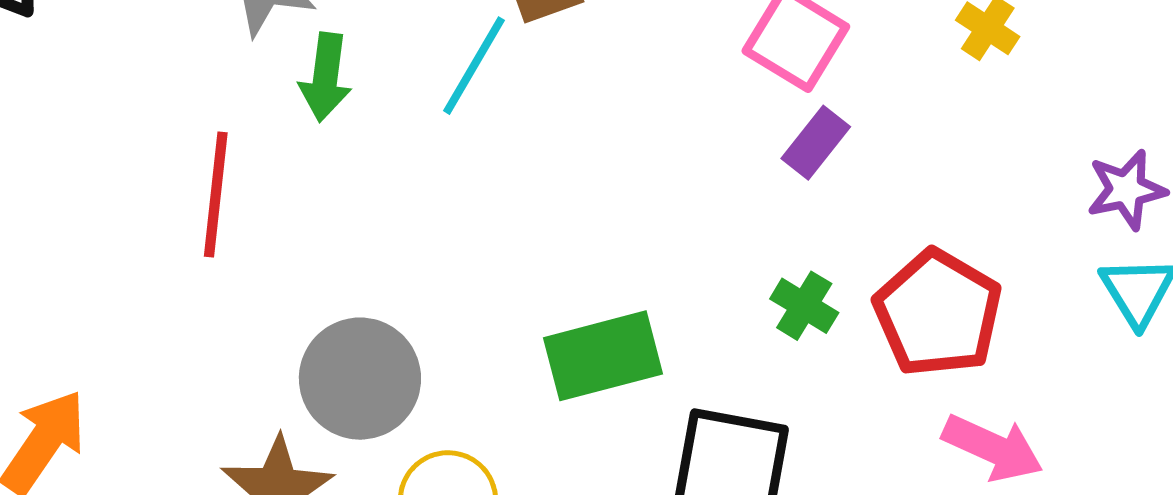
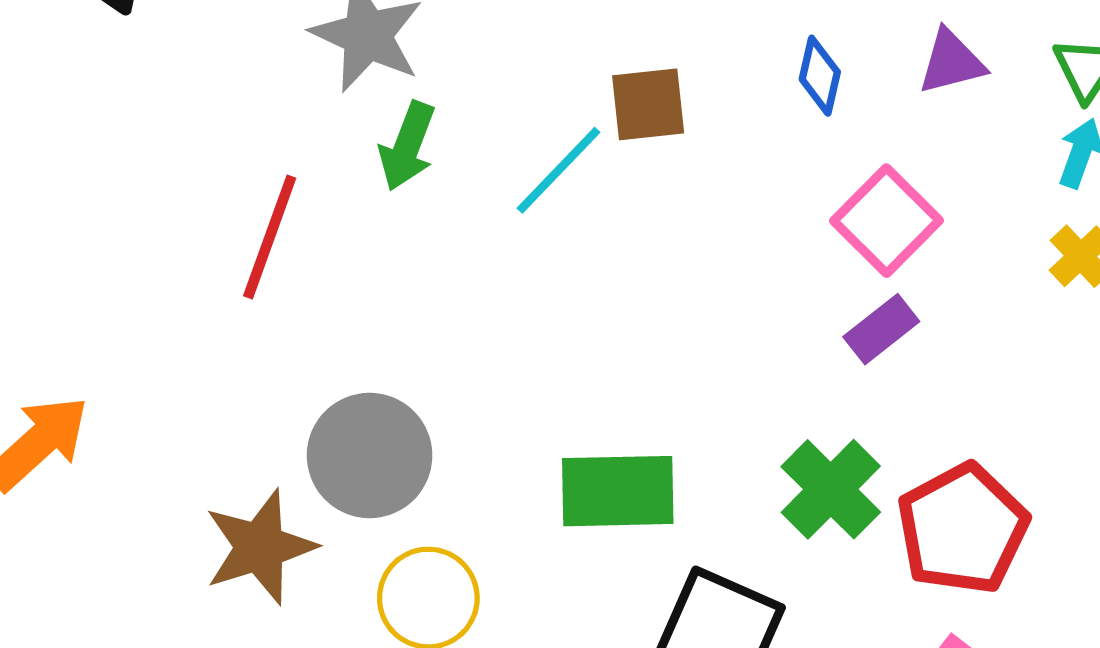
green cross: (804, 306) -> (831, 489), size x1.5

